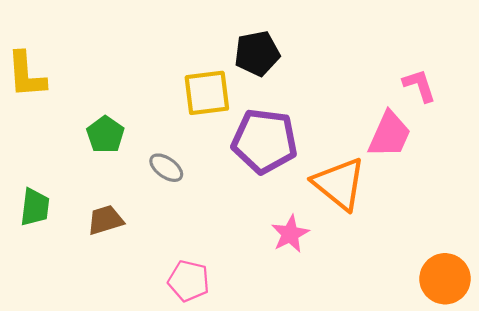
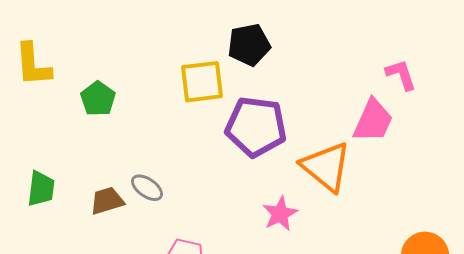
green pentagon: (105, 135) -> (98, 99), moved
gray ellipse: (166, 168) -> (147, 188), moved

